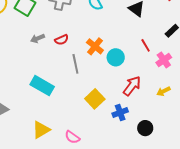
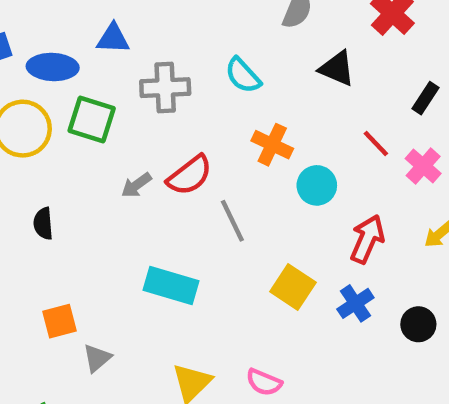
red semicircle: (62, 40) -> (190, 175), size x1.5
orange cross: (95, 46) -> (272, 145), moved

